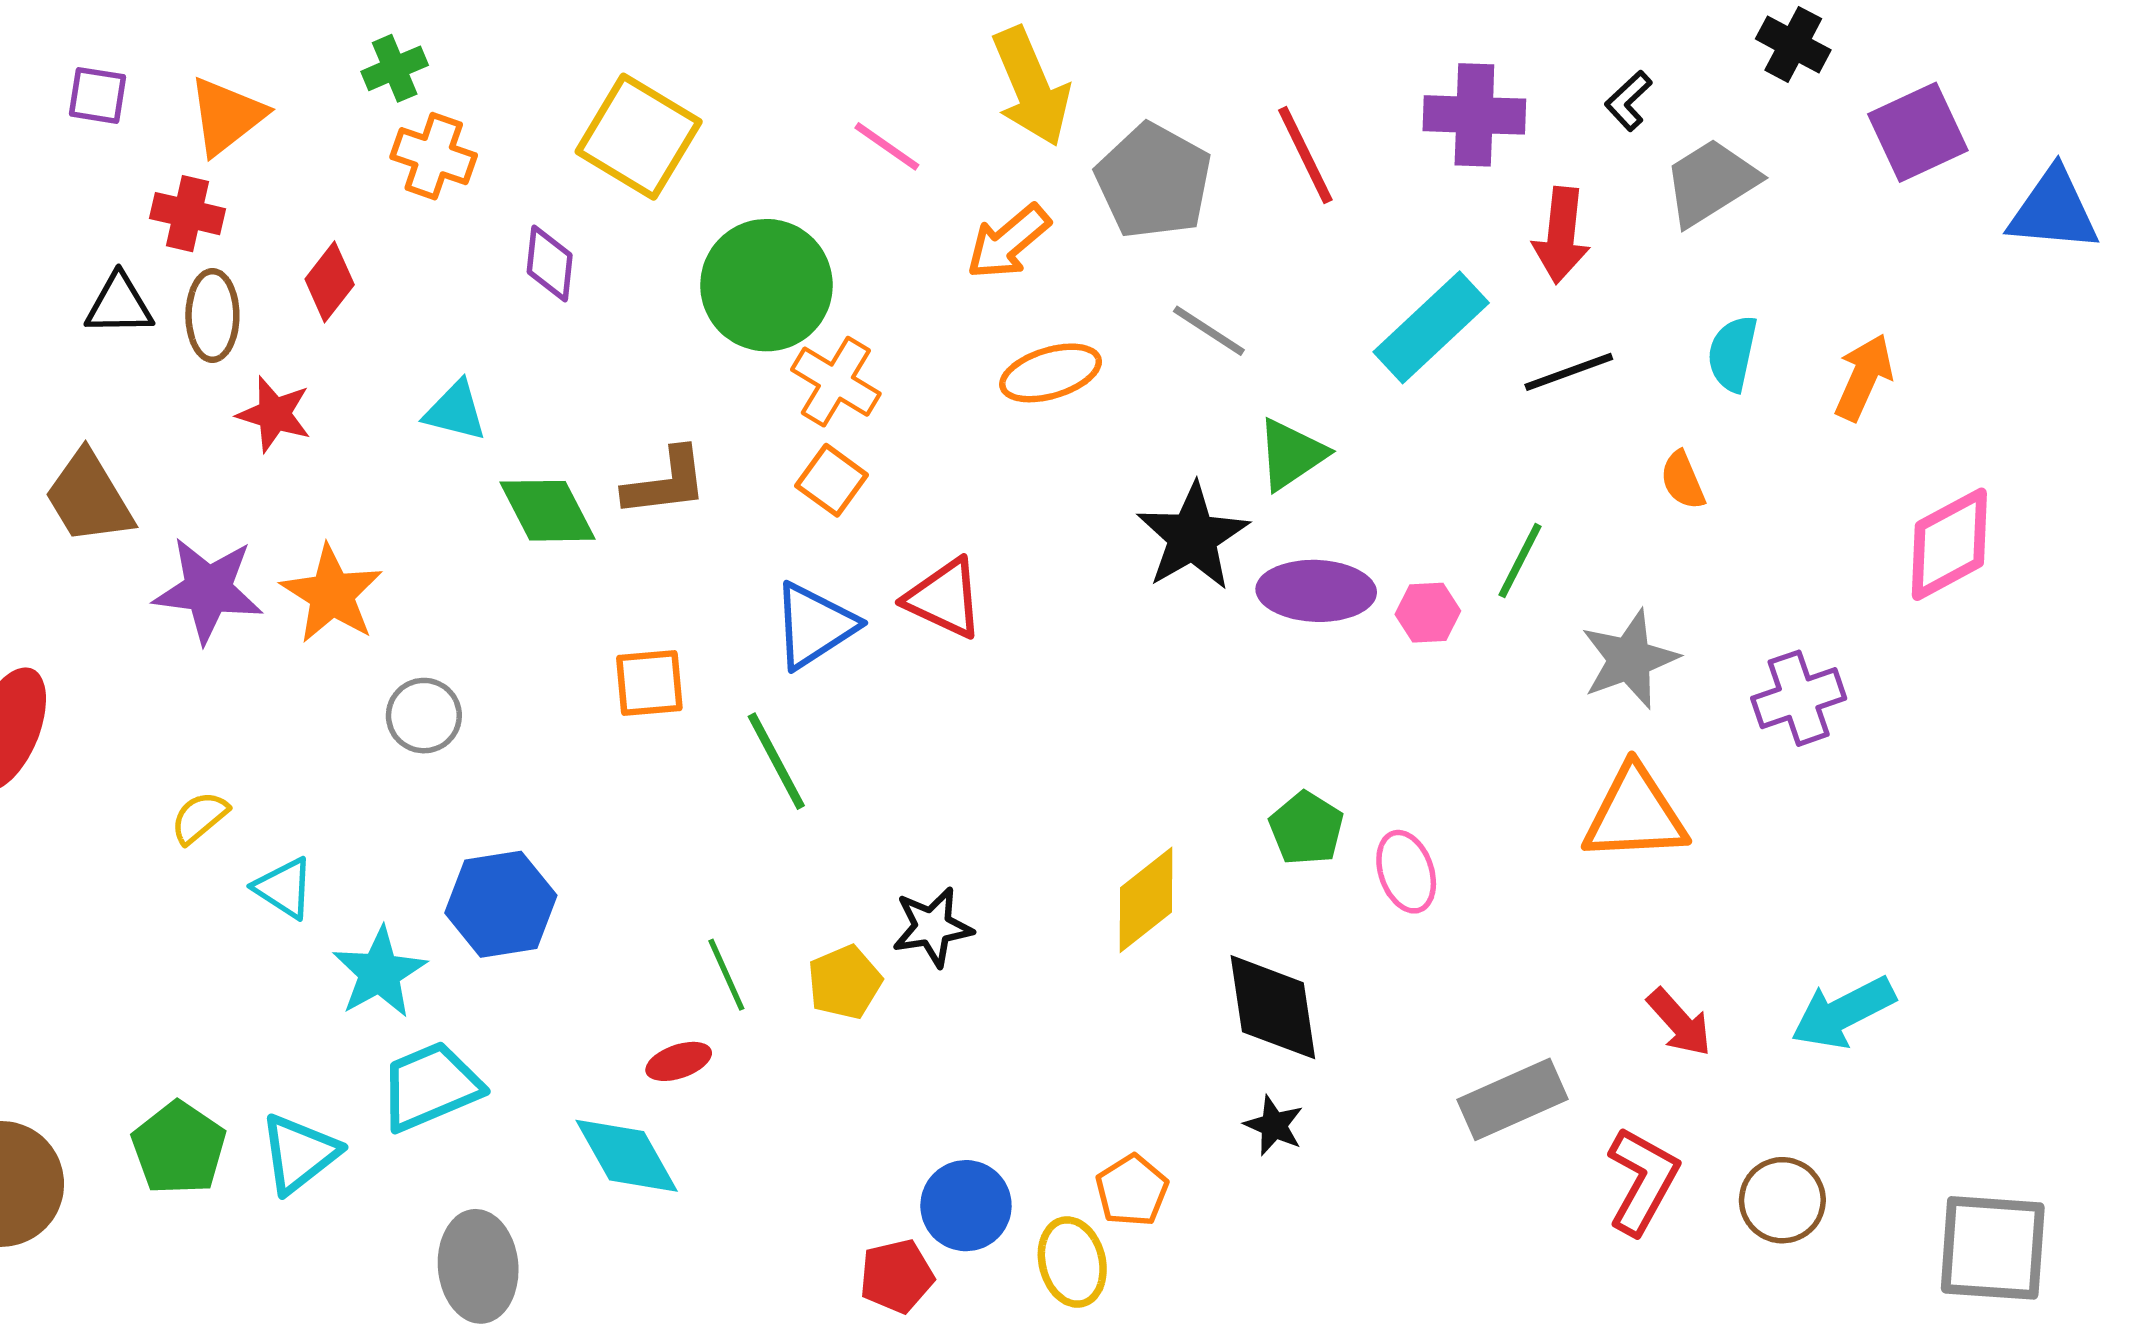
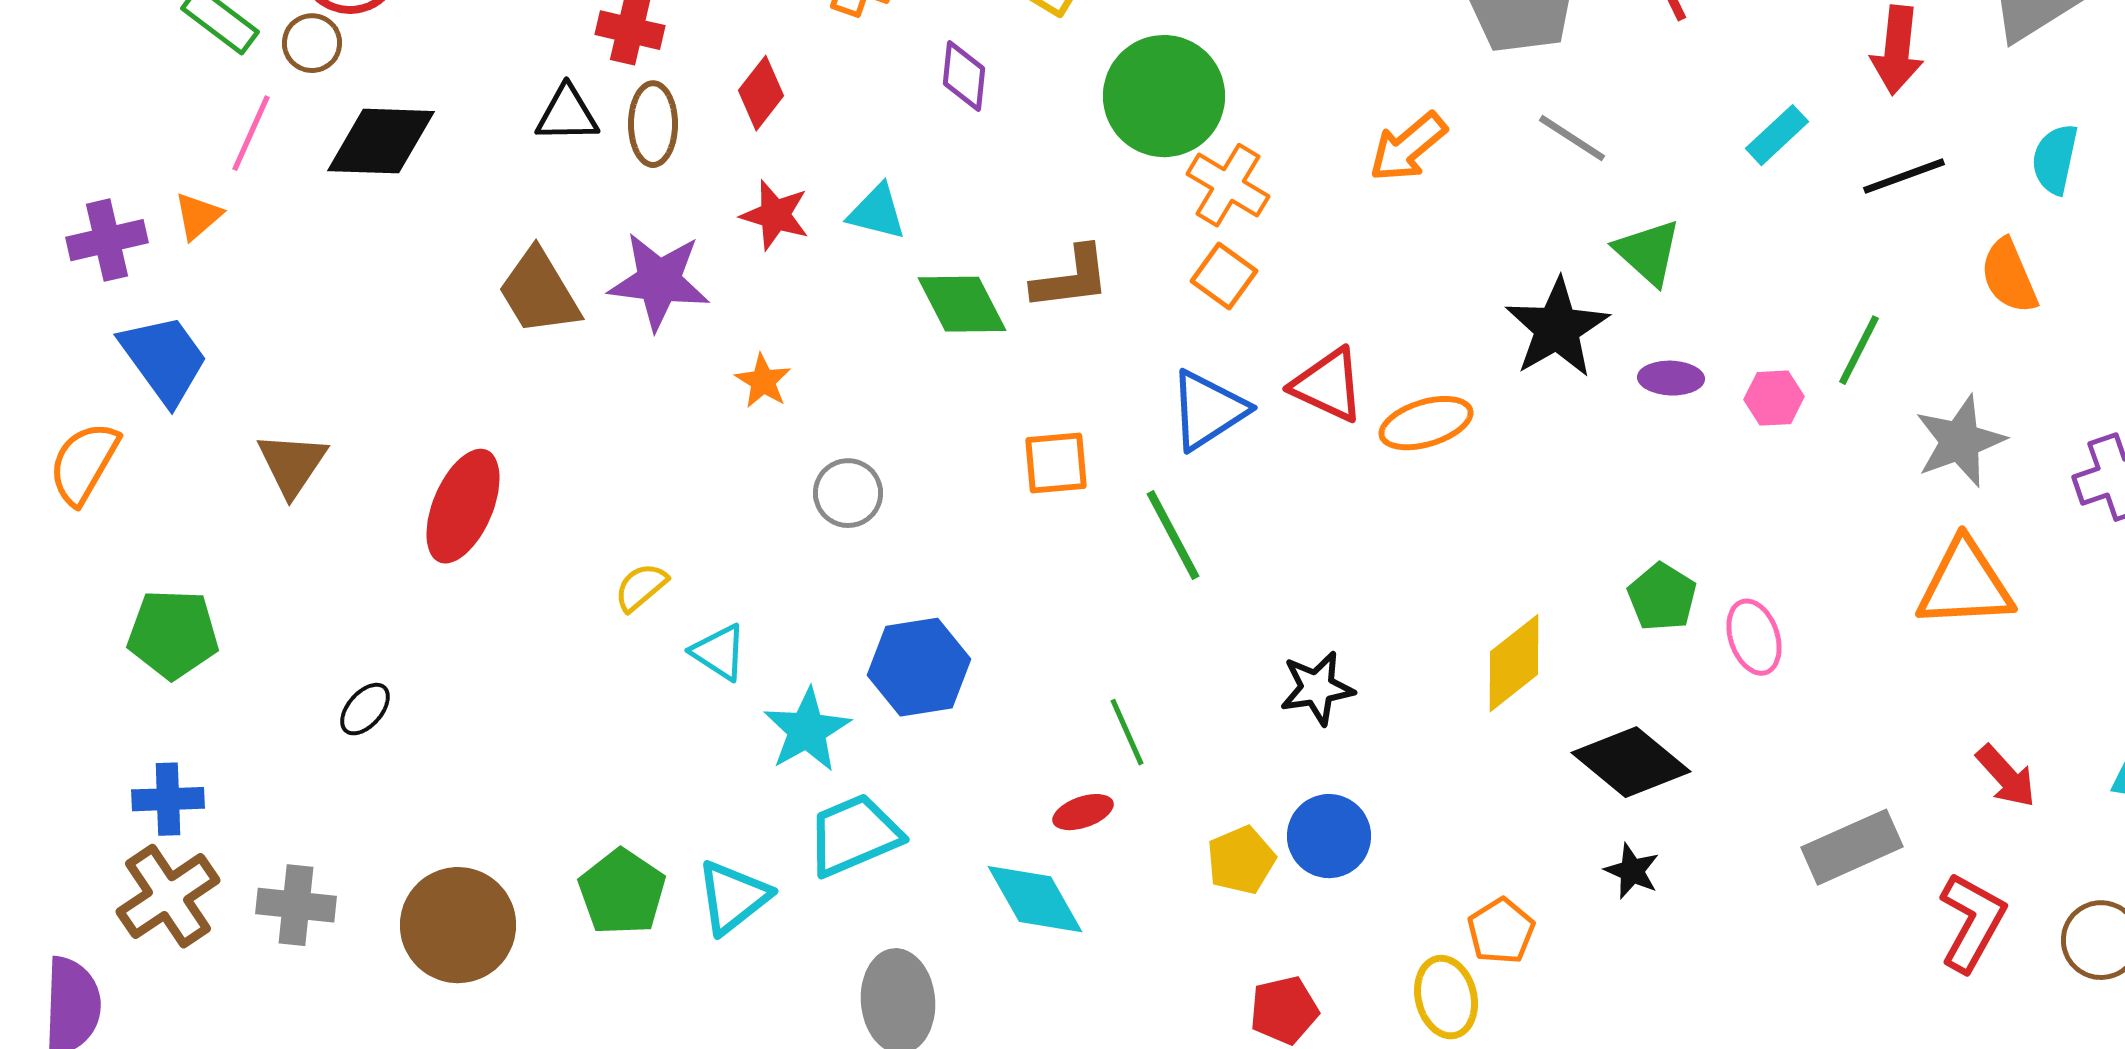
orange arrow: (1008, 242) -> (1408, 147), moved
cyan rectangle: (1431, 327) -> (1777, 135), size x0.6
orange ellipse: (1051, 373) -> (1426, 423), moved
red star: (274, 414) -> (775, 215), moved
green triangle: (1291, 454) -> (1648, 252), turned -44
orange semicircle: (1683, 480) -> (2009, 276), size x1.4
purple star: (208, 590) -> (659, 281), moved
purple ellipse: (1316, 591) -> (1671, 378), size x0.6
orange star: (332, 594) -> (763, 381), size x0.6
yellow pentagon: (845, 982) -> (1241, 860), moved
black diamond: (1273, 1007) -> (1631, 762), turned -42
blue circle: (966, 1206) -> (1329, 836), moved

